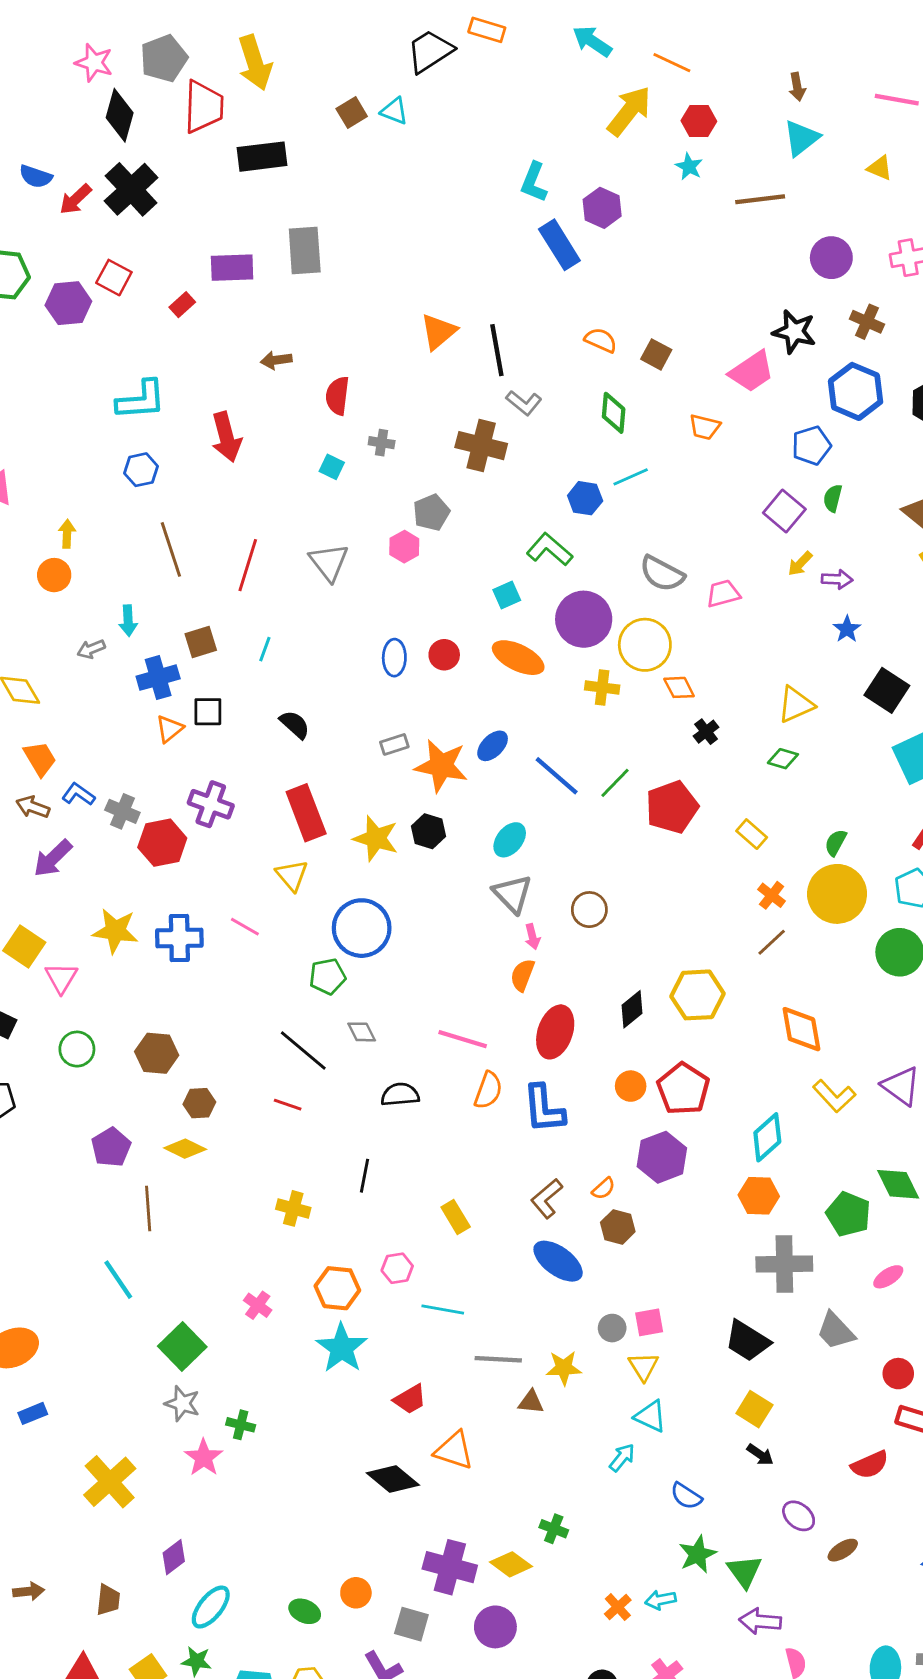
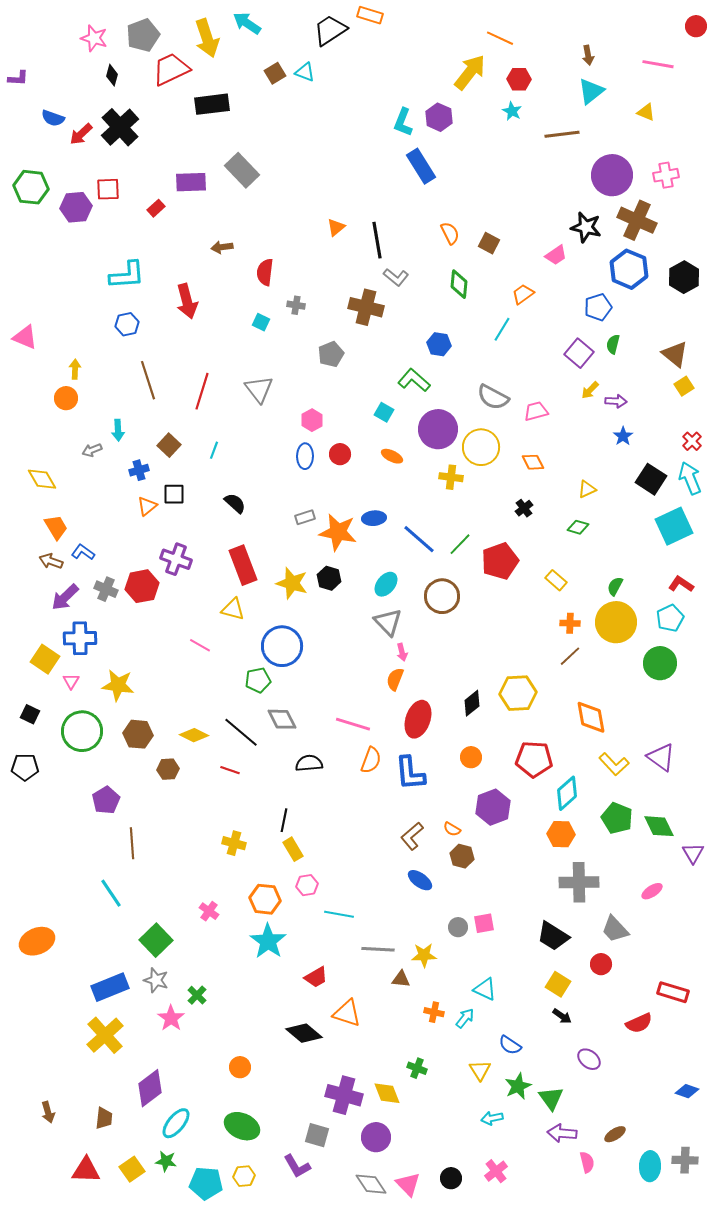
cyan arrow: (592, 41) -> (247, 23), moved
red trapezoid: (204, 107) -> (171, 69), turned -117
black diamond: (120, 115) -> (112, 75), size x0.6
purple hexagon: (602, 208) -> (439, 117), moved
gray rectangle: (305, 251) -> (242, 170), turned -40
purple circle: (831, 258) -> (612, 175), size x1.4
red square: (114, 278) -> (108, 189), turned -30
brown cross: (867, 322) -> (637, 220), size x1.6
orange triangle: (438, 332) -> (336, 227), size x0.7
orange semicircle: (601, 340) -> (450, 233), turned 40
pink trapezoid: (752, 372) -> (556, 255), size x0.7
orange trapezoid: (705, 427) -> (523, 294), turned 130
cyan line: (631, 477) -> (502, 329), moved, turned -35
pink hexagon: (404, 547) -> (312, 420), moved
cyan square: (507, 595) -> (384, 412), turned -36
brown square: (201, 642) -> (169, 445), turned -30
orange ellipse: (518, 658) -> (392, 456), size x0.6
blue cross: (158, 678) -> (139, 470), size x0.7
orange diamond: (679, 687) -> (533, 462), moved
yellow triangle: (796, 705) -> (587, 489), size x0.7
blue ellipse: (493, 746) -> (374, 518), turned 40
gray cross: (122, 811) -> (106, 589), moved
yellow triangle: (292, 875) -> (233, 609), turned -35
orange cross: (772, 895) -> (570, 623), turned -36
brown circle: (589, 910) -> (442, 596), moved, size x1.4
yellow star: (115, 931) -> (118, 685), moved
blue cross: (179, 938) -> (80, 638), moved
pink triangle: (61, 978) -> (71, 681), size x0.7
gray diamond: (362, 1032) -> (282, 719), size x1.4
green circle: (77, 1049) -> (82, 731), size x1.6
red pentagon: (683, 1089) -> (534, 759), moved, turned -30
yellow diamond: (185, 1149) -> (194, 735), moved
orange semicircle: (604, 1189) -> (452, 829), turned 72
green pentagon: (848, 1214) -> (617, 818), moved
yellow rectangle: (456, 1217) -> (293, 849), moved
blue ellipse: (558, 1261) -> (420, 880), size x0.7
yellow triangle: (643, 1366) -> (480, 1070), moved
red circle: (898, 1374) -> (601, 964), moved
blue rectangle: (33, 1413) -> (110, 987), moved, size x1.8
green cross: (241, 1425) -> (197, 995), turned 30
brown ellipse: (843, 1550) -> (615, 1134), moved
purple diamond: (174, 1557) -> (150, 1088), size x1.5
yellow diamond: (511, 1564) -> (387, 1093), turned 32
brown arrow: (29, 1591) -> (48, 1112), turned 80
orange circle: (356, 1593) -> (240, 1067), moved
orange cross: (618, 1607) -> (434, 1012), moved, turned -36
green ellipse: (305, 1611) -> (242, 1126), size x1.6

